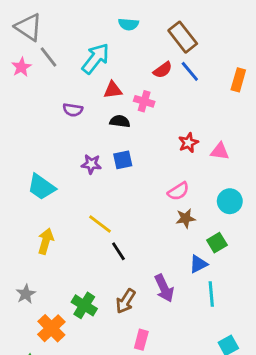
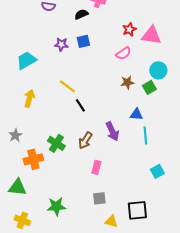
black semicircle: (120, 121) -> (81, 14), turned -32
pink triangle: (220, 151) -> (151, 35), size x1.5
cyan trapezoid: (41, 187) -> (26, 60), turned 115
pink semicircle: (178, 191) -> (123, 53), moved
green square: (217, 243) -> (149, 87), moved
blue triangle: (198, 264) -> (136, 114), turned 32
orange cross: (51, 328) -> (33, 159), turned 30

